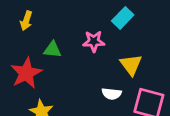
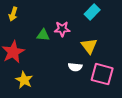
cyan rectangle: (123, 18) -> (92, 12), moved
green triangle: (52, 50) -> (43, 35), moved

